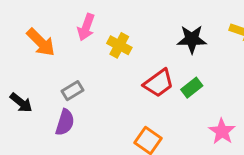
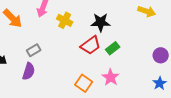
black star: (192, 39) -> (101, 22), moved
pink star: (222, 131) -> (111, 77), moved

